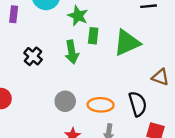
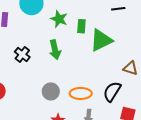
green rectangle: (93, 36) -> (81, 26), moved
black semicircle: (138, 104) -> (112, 92), turned -130

